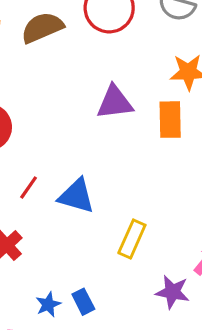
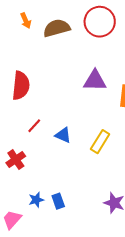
blue triangle: (76, 196) -> (63, 135), size x0.7
yellow rectangle: (132, 239) -> (100, 142), moved

